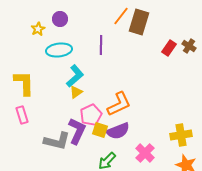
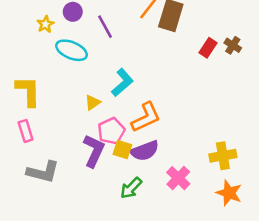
purple line: (101, 45) -> (105, 27), moved, turned -30
cyan ellipse: (59, 50) -> (72, 50), turned 30
cyan L-shape: (75, 76) -> (122, 83), moved
gray L-shape: (57, 141) -> (43, 172), moved

